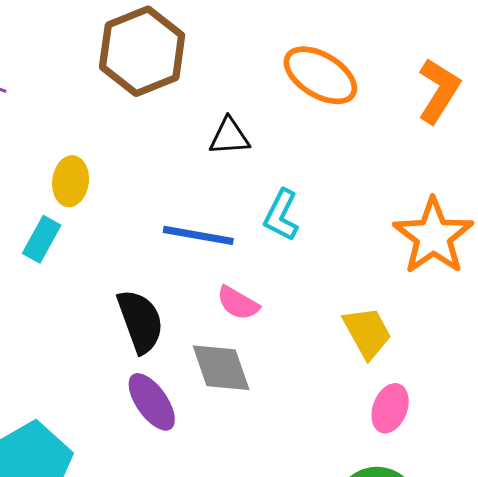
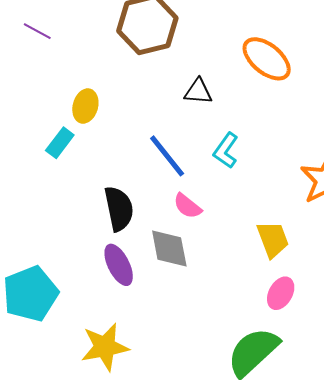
blue line: (198, 235) -> (167, 156), turned 33

